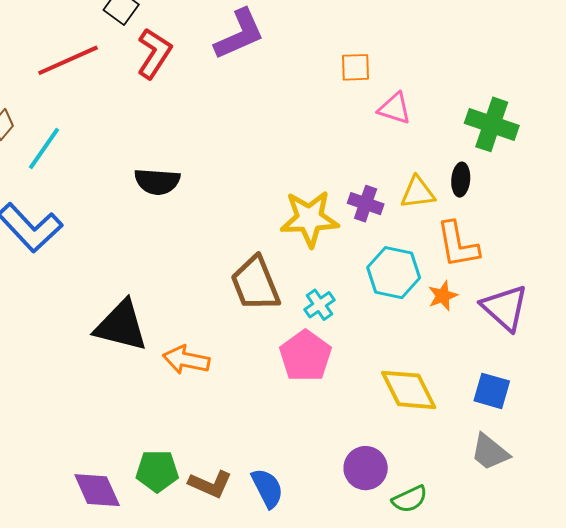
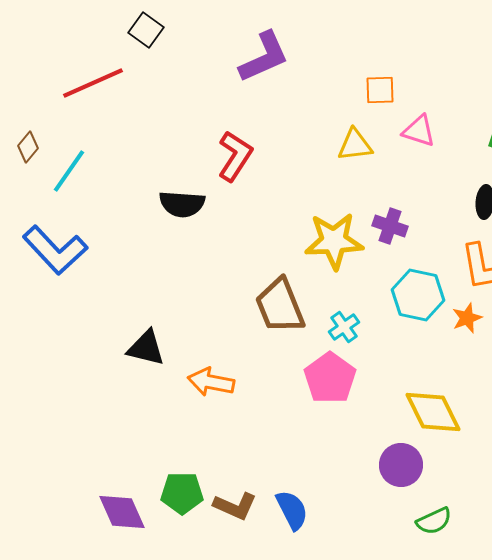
red L-shape: (154, 53) -> (235, 156), moved
yellow triangle: (418, 193) -> (355, 145), moved
black triangle: (121, 326) -> (146, 348), size x0.7
purple circle: (366, 468) -> (401, 465), moved

